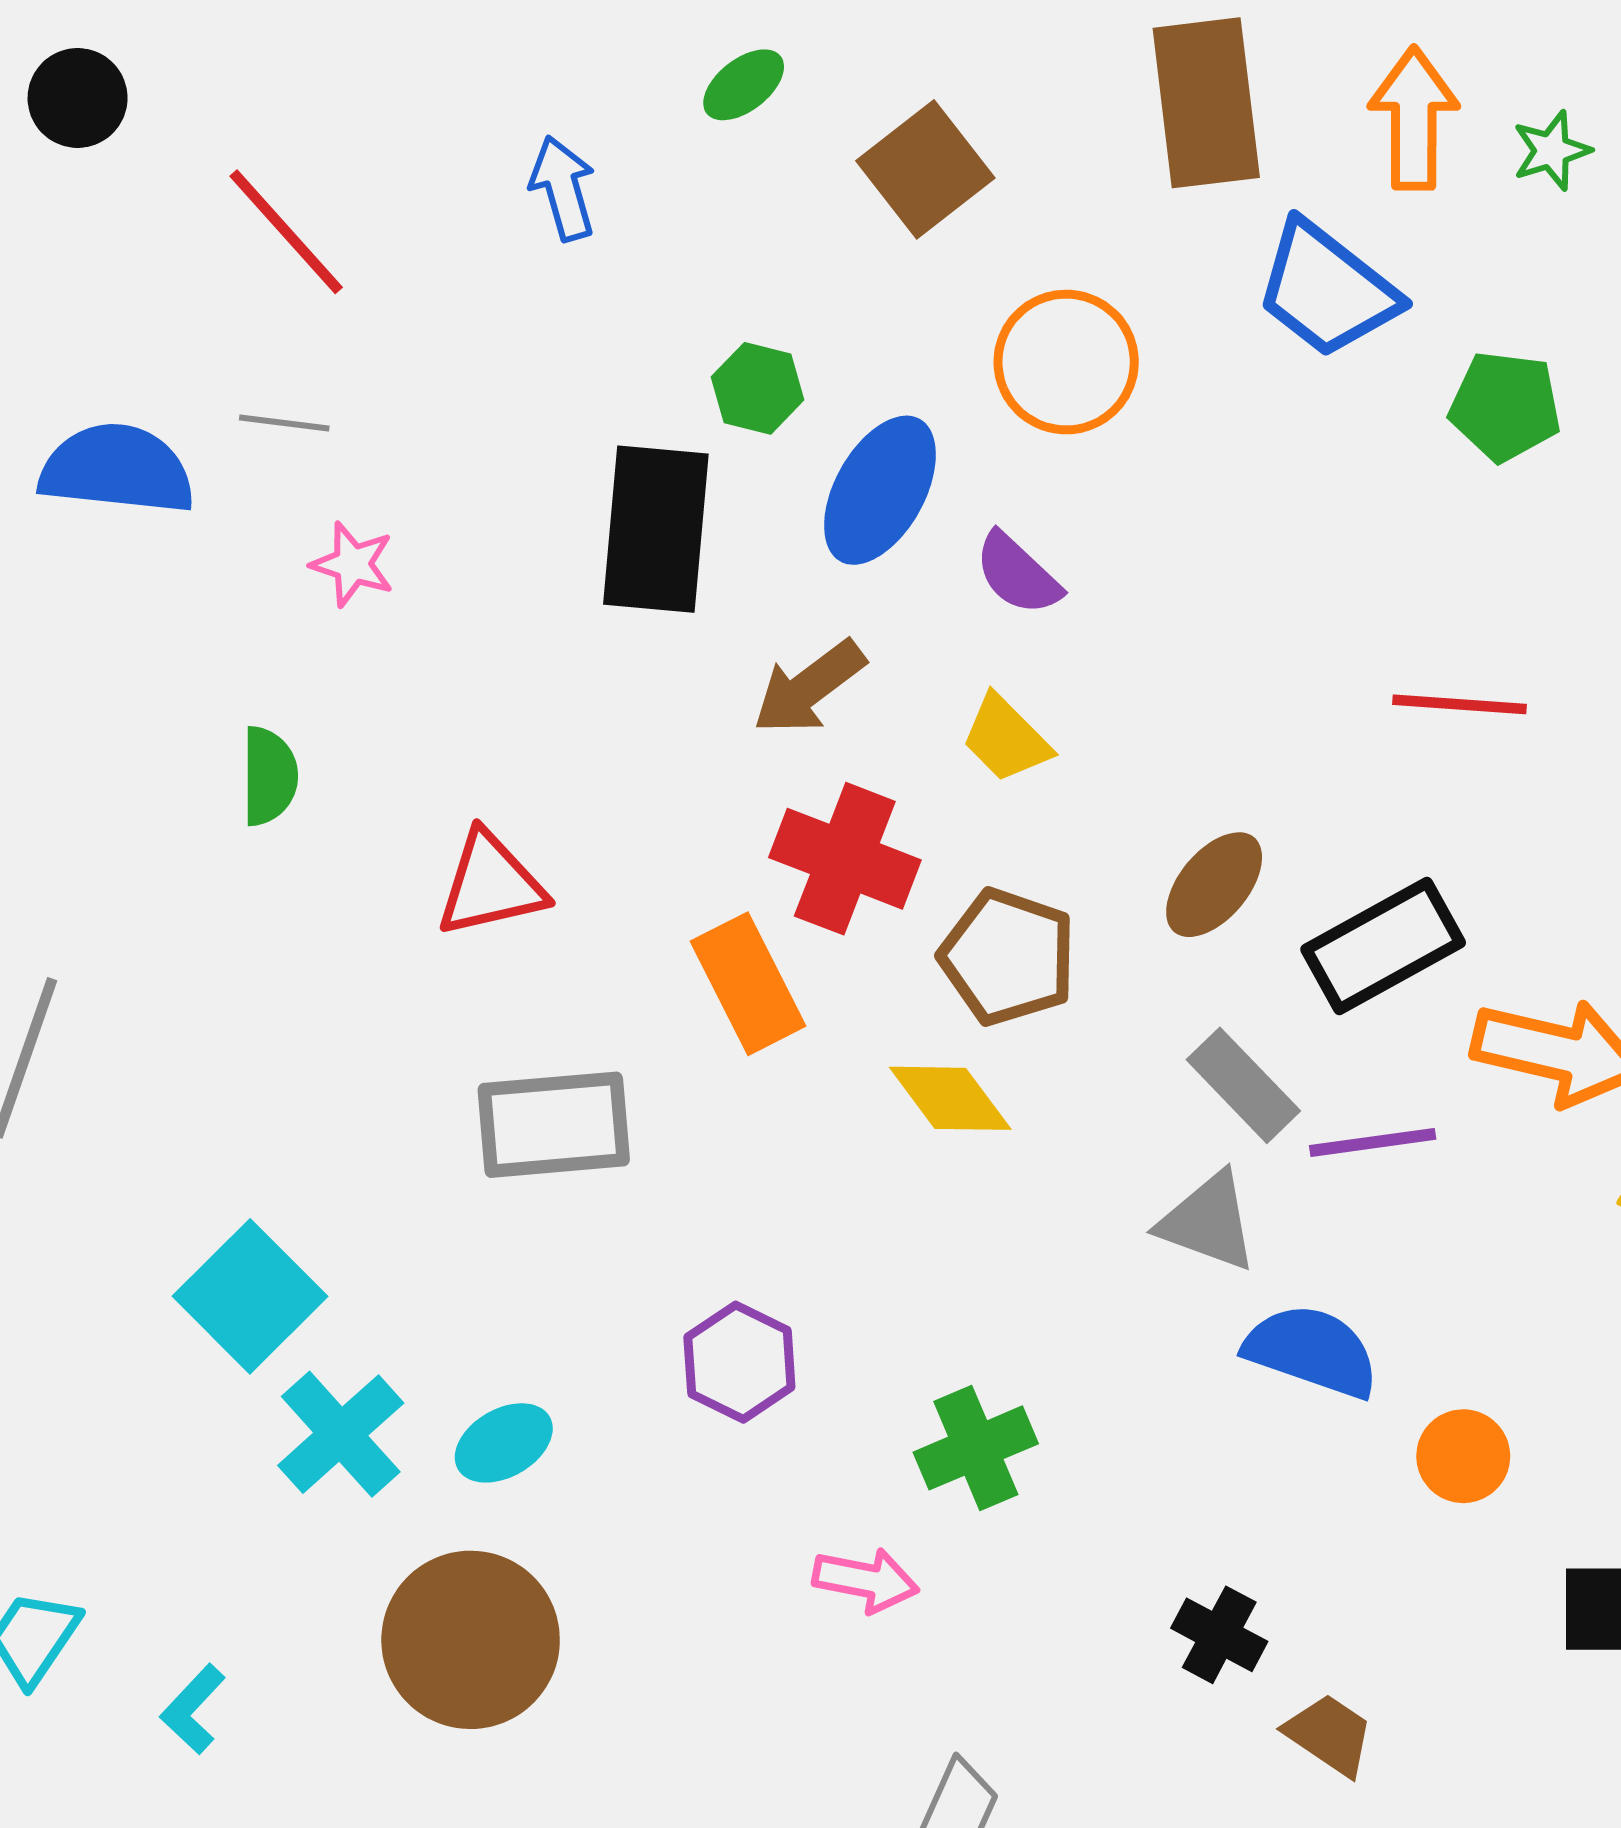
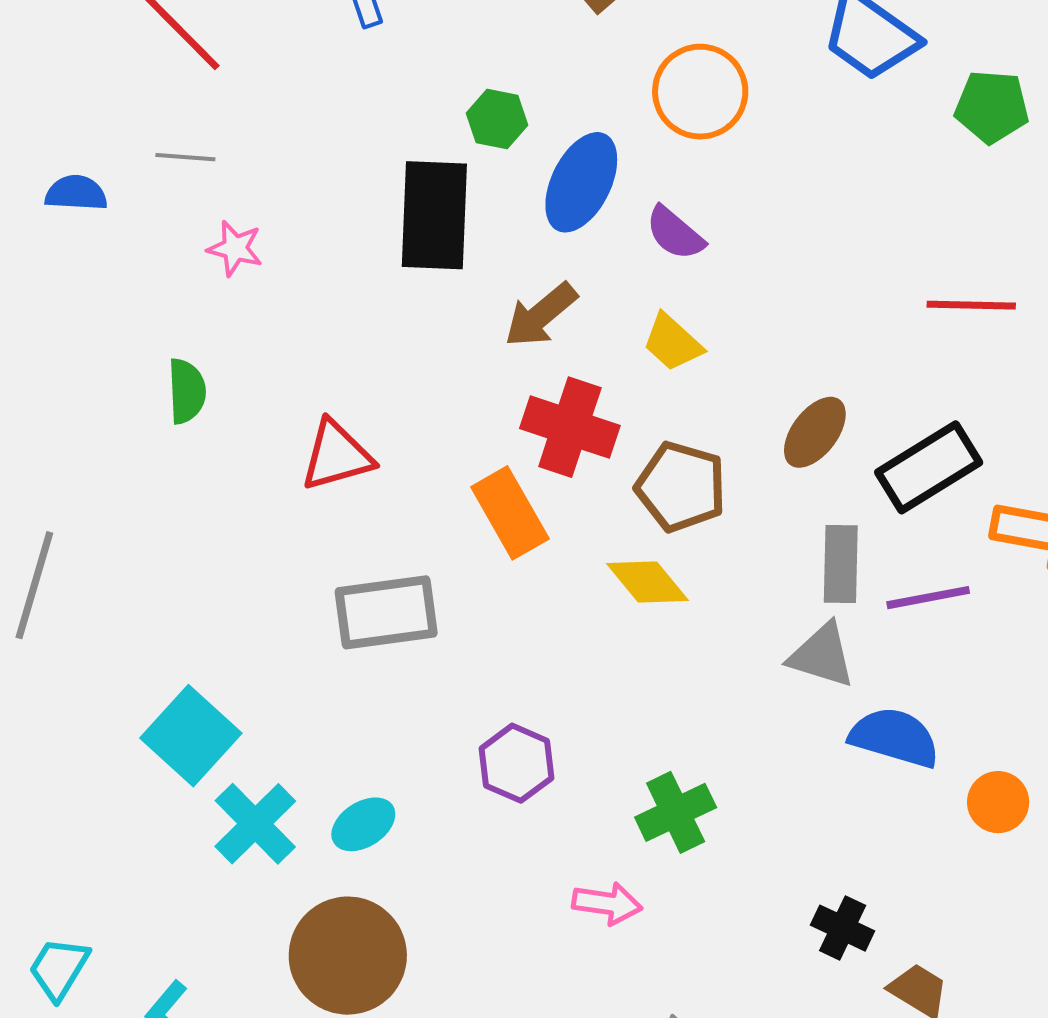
blue semicircle: (117, 469) -> (76, 193), size x0.6
gray rectangle: (1243, 1085) -> (841, 564), turned 48

